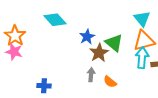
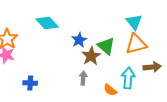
cyan arrow: (142, 58) -> (128, 78), moved
orange semicircle: (110, 82) -> (110, 90), moved
blue cross: (44, 86) -> (30, 83), moved

